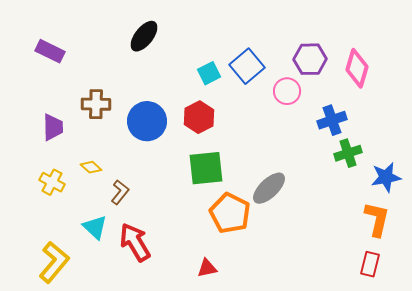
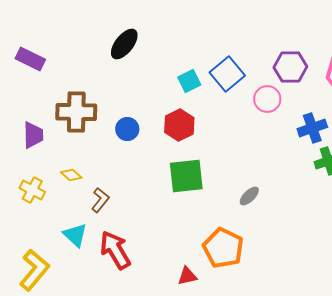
brown cross: (96, 104) -> (76, 112), size x1.4
blue circle: (147, 121) -> (127, 129), size x0.6
gray ellipse: (269, 188) -> (249, 196), size x0.6
orange pentagon: (230, 213) -> (223, 248), moved

